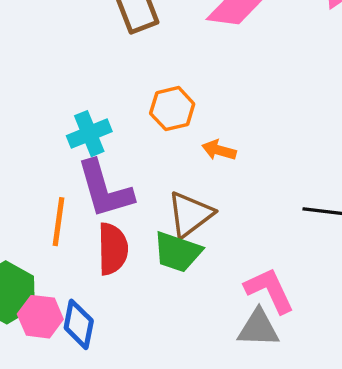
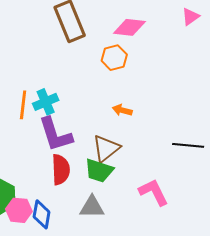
orange hexagon: (172, 109) -> (114, 58), moved
orange line: (58, 222) -> (23, 105), moved
gray triangle: (258, 328) -> (92, 207), moved

